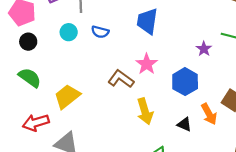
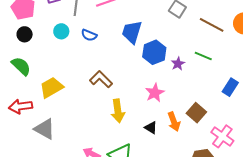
pink star: (147, 64) -> (155, 93), moved
blue hexagon: (185, 82) -> (154, 52), moved

